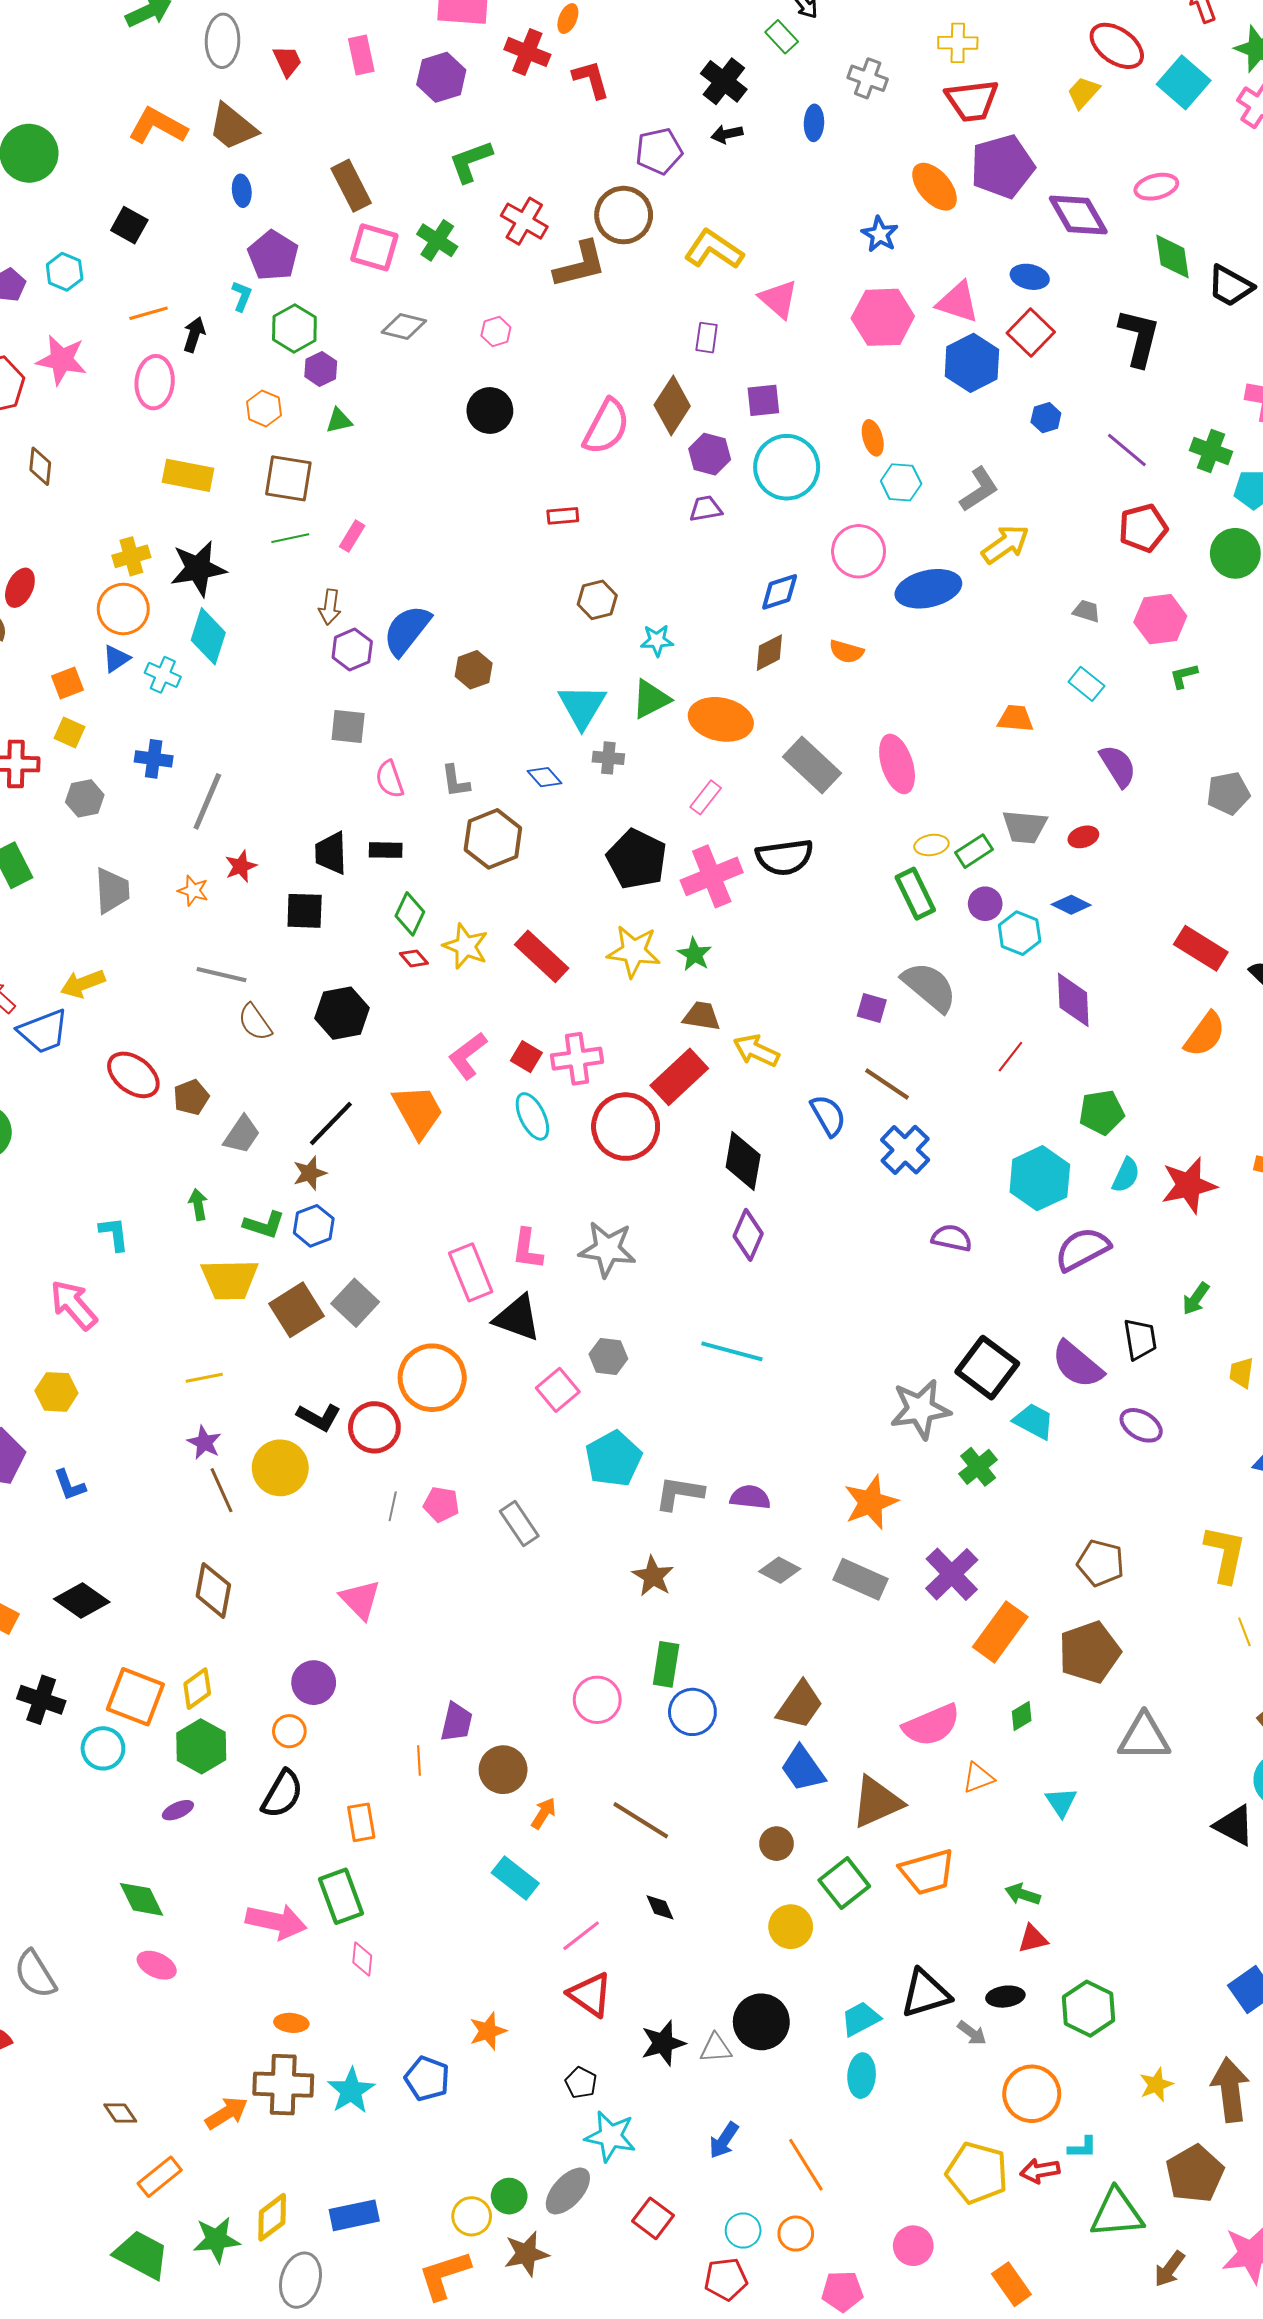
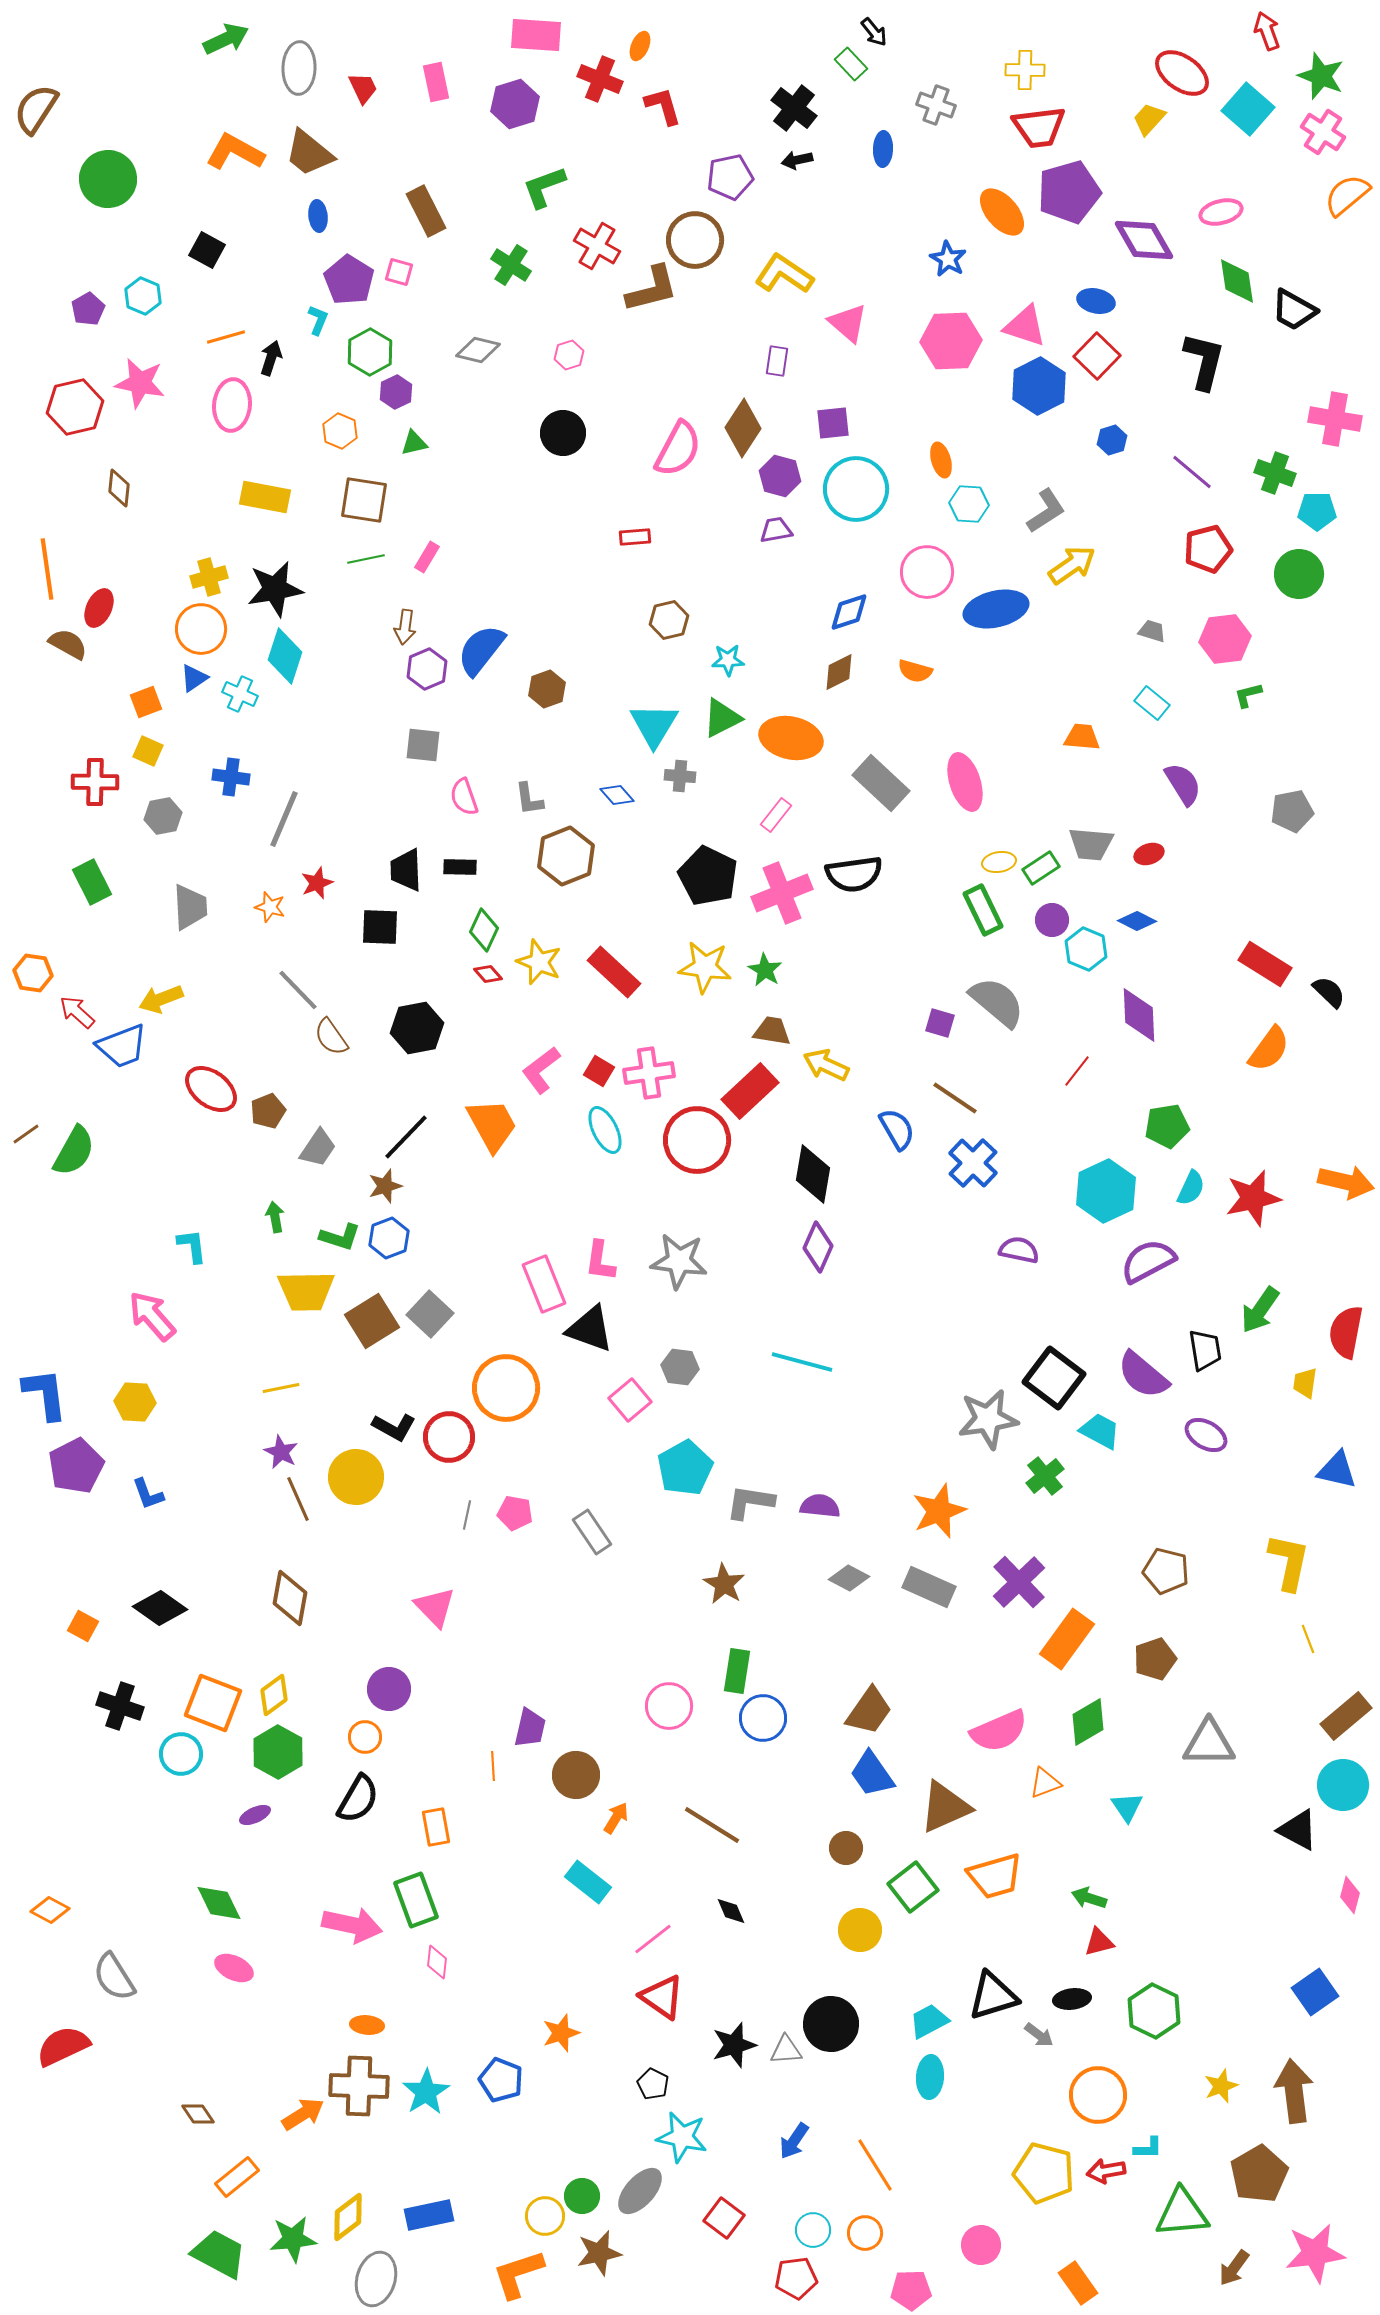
pink square: (374, 247) -> (399, 272), moved, size x0.6
gray line: (221, 975) -> (298, 990), turned 33
green arrow: (1196, 1299) -> (1260, 1310), size x1.4
brown pentagon: (1089, 1652) -> (1155, 1659), size x0.7
green diamond: (1022, 1716) -> (1088, 1722), size x1.6

